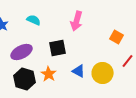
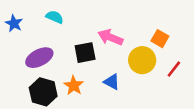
pink arrow: (77, 21) -> (110, 37), moved, turned 96
yellow circle: (103, 73) -> (142, 60), moved

